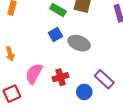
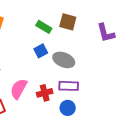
purple rectangle: (104, 79) -> (69, 86), moved, turned -42

